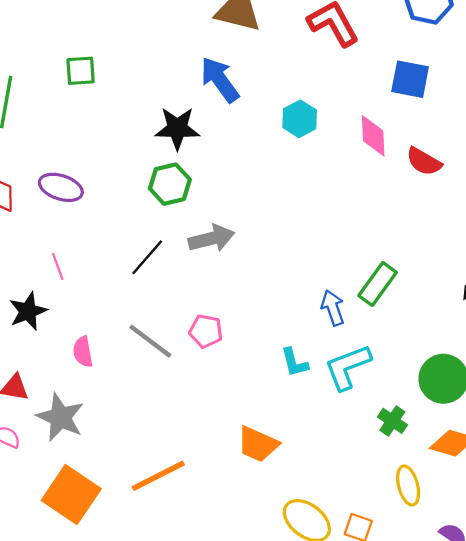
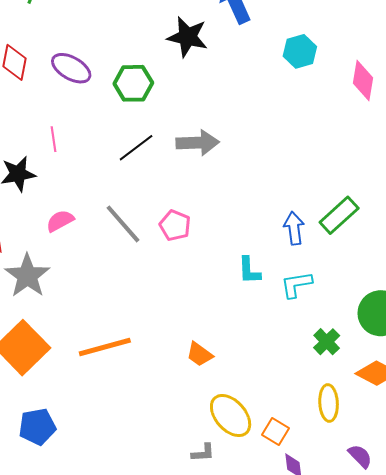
green hexagon: (170, 184) -> (133, 83), moved
pink semicircle: (83, 352) -> (60, 221), turned 60
cyan L-shape: (348, 367) -> (296, 285), size x0.7
orange trapezoid: (258, 444) -> (200, 354), moved, size x0.7

